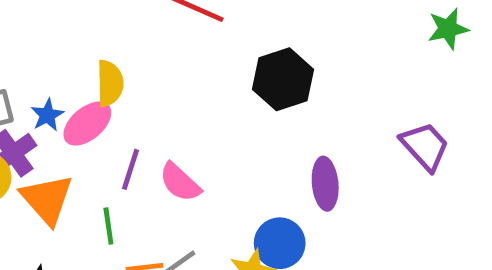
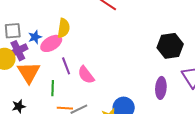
black hexagon: (283, 79) -> (170, 46), moved
purple line: (131, 169) -> (66, 66), turned -48
purple ellipse: (325, 184) -> (161, 88), moved

